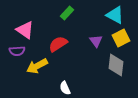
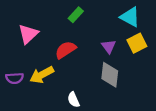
pink triangle: (25, 30) -> (28, 34), turned 42
purple semicircle: (17, 51) -> (15, 78), moved
gray diamond: (116, 65) -> (110, 75), moved

